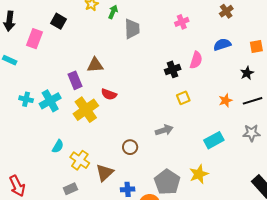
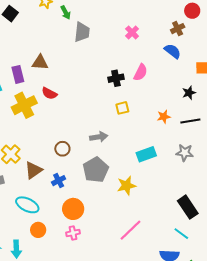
green arrow: (113, 12) -> (66, 12), turned 120
pink cross: (182, 22) -> (132, 32), turned -32
blue semicircle: (222, 45) -> (173, 51), moved, turned 48
gray pentagon: (167, 182) -> (96, 170), moved
blue cross: (128, 189) -> (59, 181), moved, turned -32

